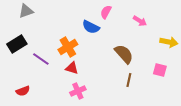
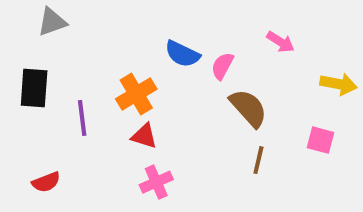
pink semicircle: (106, 12) -> (222, 66), moved
black rectangle: (17, 44) -> (34, 88), turned -54
purple line: (41, 59) -> (82, 118), turned 48

